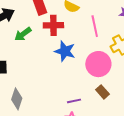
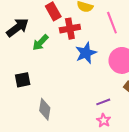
blue star: (65, 51) -> (86, 53), turned -30

